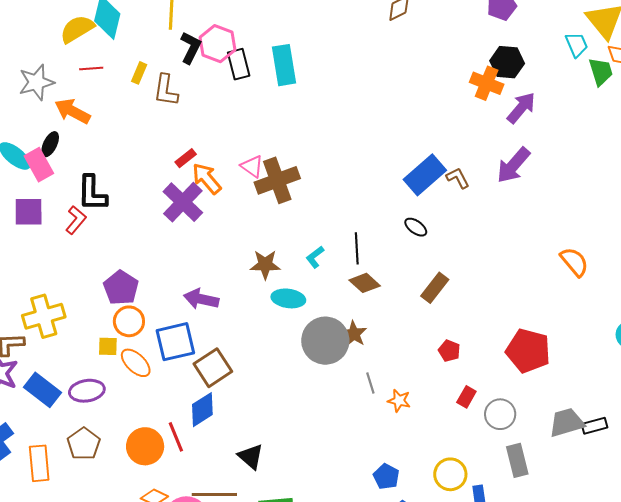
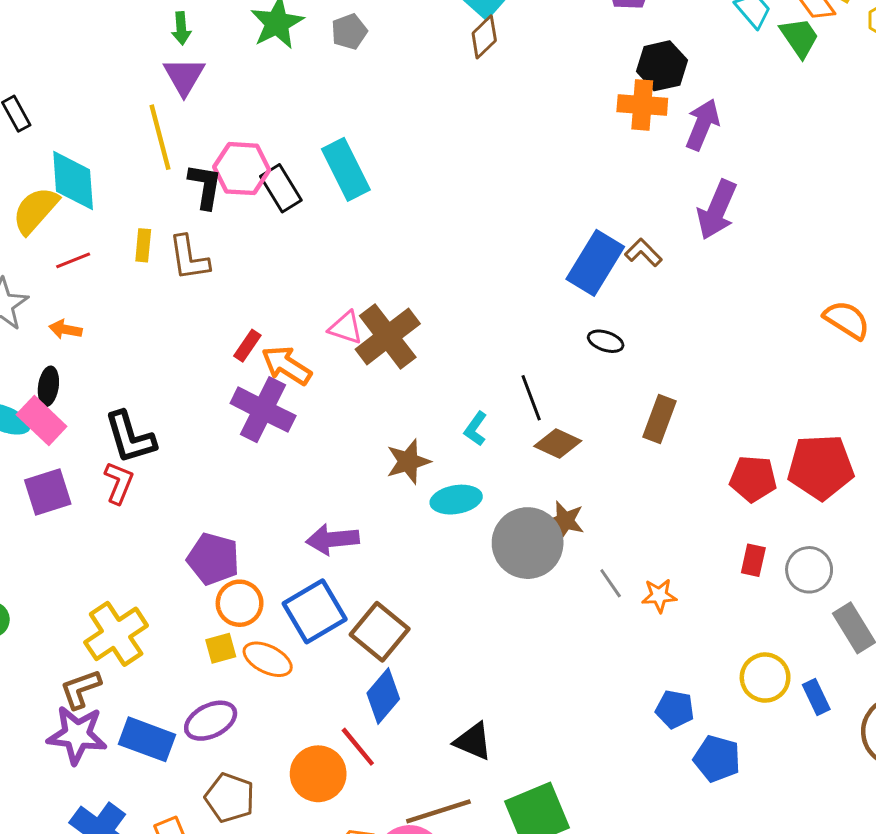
orange arrow: (72, 111) -> (65, 329), size x0.6
red pentagon: (449, 351) -> (753, 479), moved, size x1.4

